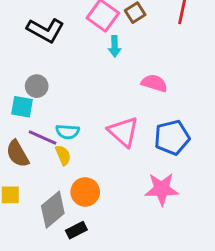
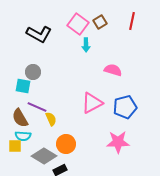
cyan semicircle: (68, 132) -> (23, 136), moved
pink triangle: (123, 132) -> (92, 103), turned 50
gray diamond: (53, 210) -> (44, 156), turned 70

